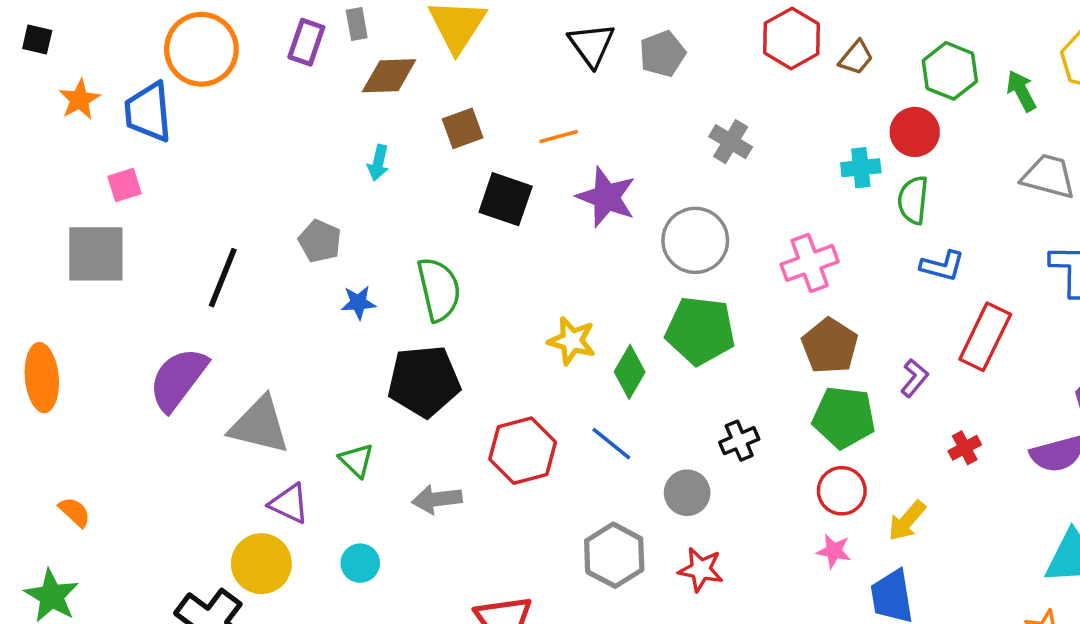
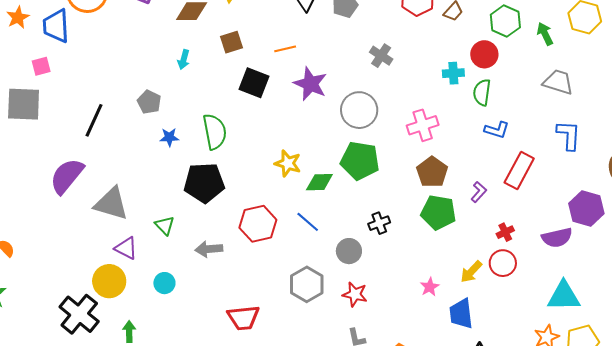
green diamond: (630, 372) -> (319, 182), turned 56
red circle: (842, 491) -> (503, 263), moved
pink star: (834, 551) -> (430, 287), turned 30

